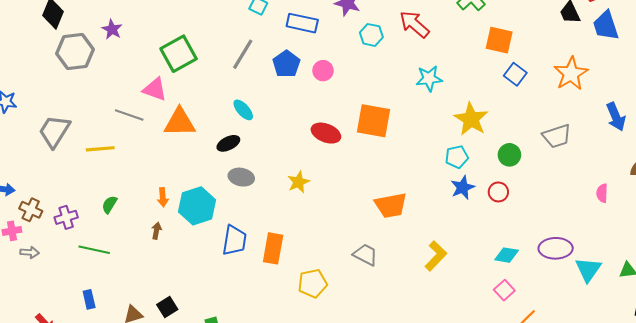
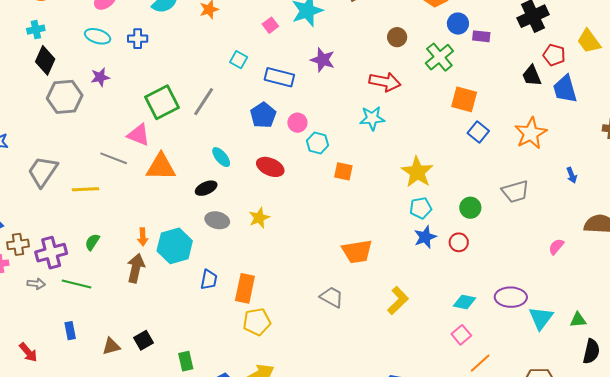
red arrow: (414, 24) -> (385, 82), turned 148
purple star: (112, 29) -> (100, 77), turned 30
cyan hexagon: (371, 35) -> (318, 143), moved
gray line: (243, 54) -> (204, 102), moved
cyan star: (429, 78) -> (372, 118), moved
blue arrow: (616, 117) -> (572, 175), size x0.6
yellow star: (471, 119) -> (417, 172), moved
orange square: (373, 121) -> (343, 171), size x0.6
red ellipse: (326, 133) -> (270, 167), moved
yellow star: (298, 182) -> (259, 218), moved
pink semicircle: (602, 193) -> (556, 247), turned 36
brown cross: (31, 210) -> (18, 244), turned -35
purple cross: (66, 217) -> (51, 253), size x1.4
brown arrow: (156, 231) -> (136, 268), size x1.8
blue trapezoid: (234, 240) -> (209, 280), size x0.7
gray arrow: (30, 252) -> (36, 284), moved
yellow pentagon: (313, 283) -> (257, 322), moved

